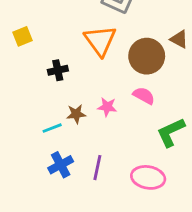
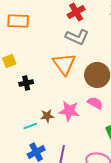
black cross: (58, 70) -> (26, 83), moved
pink star: (107, 107) -> (69, 111), size x1.5

